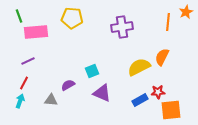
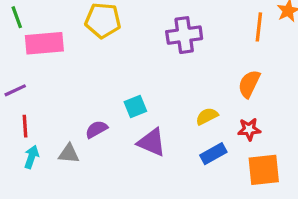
purple line: (28, 61) -> (15, 90), moved
yellow semicircle: (139, 67) -> (207, 116), moved, size x0.6
red line: (24, 83) -> (25, 126), turned -32
red star: (158, 92) -> (249, 129), moved
cyan arrow: (20, 101) -> (31, 157), moved

